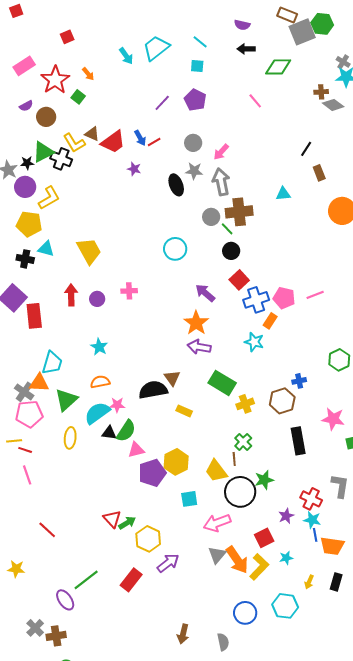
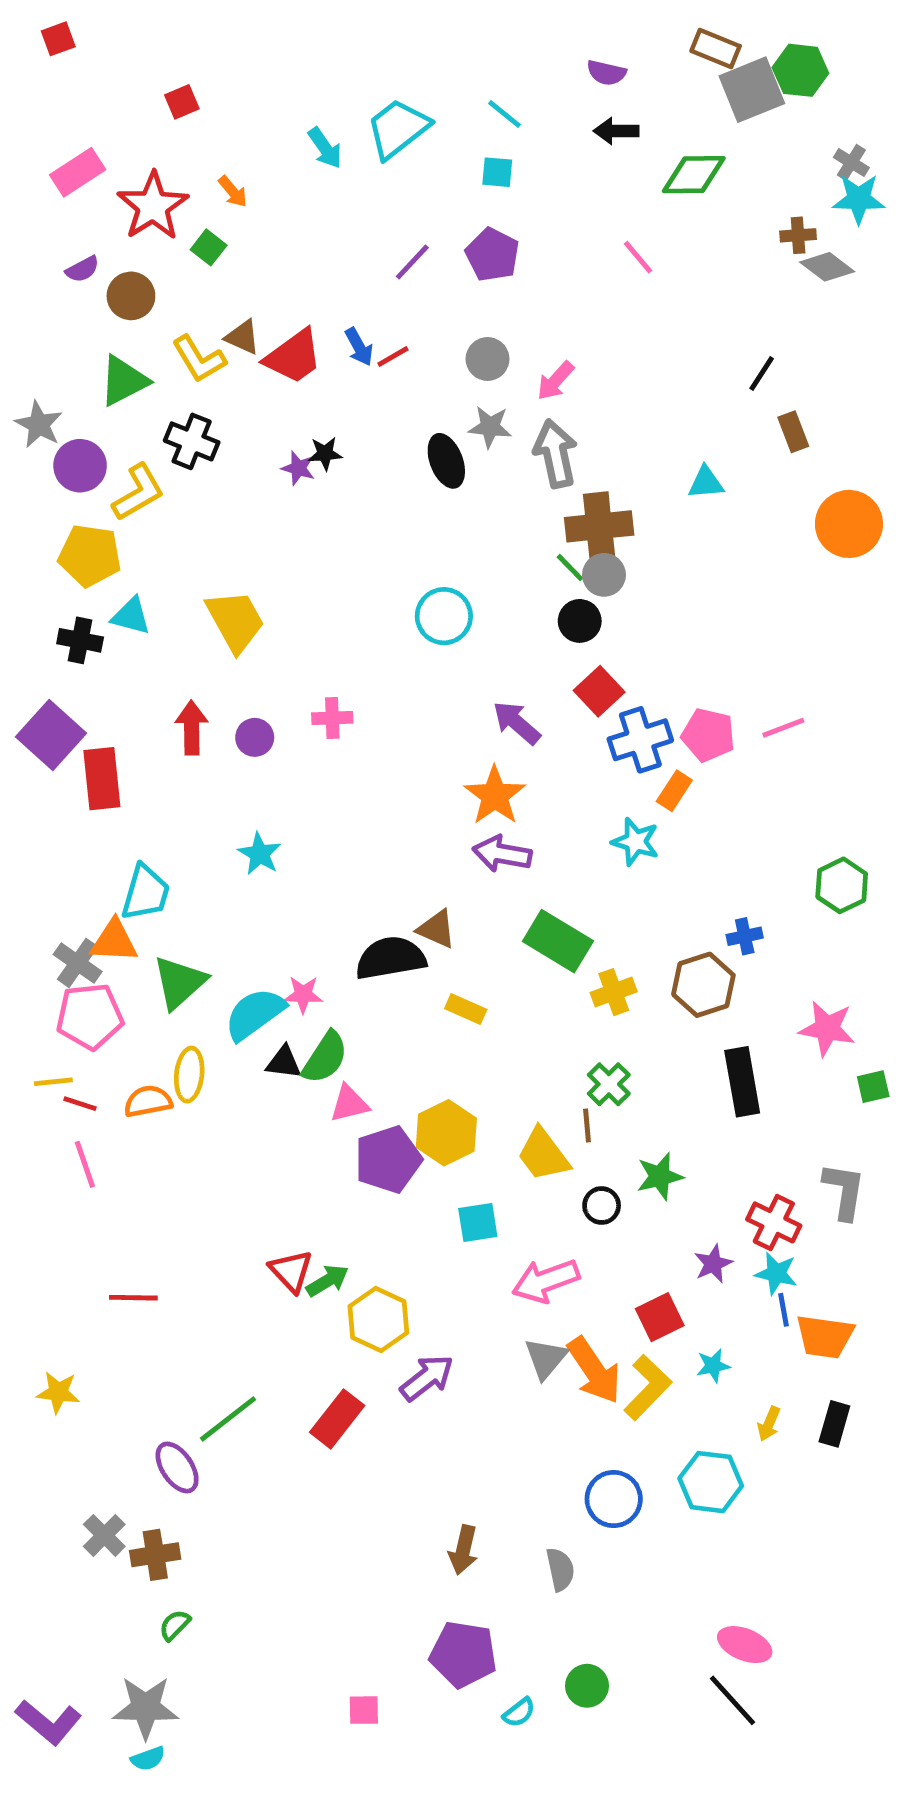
black cross: (61, 159) -> (192, 441), moved
black star: (27, 163) -> (325, 454), moved
purple star: (134, 169) -> (298, 468), moved
gray circle: (211, 217) -> (604, 575), moved
brown triangle: (172, 378) -> (437, 929), turned -30
orange semicircle: (100, 382) -> (148, 1101), moved
black circle: (240, 492) -> (602, 1206), size x0.5
red line: (47, 530) -> (133, 1298), turned -42

